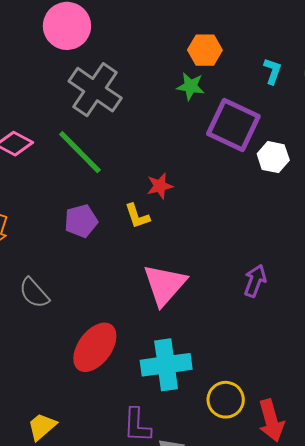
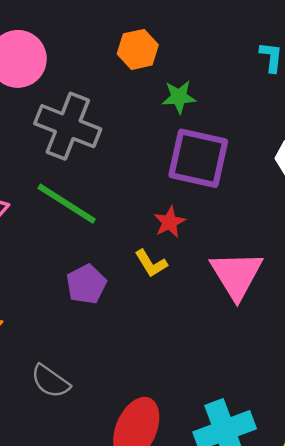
orange hexagon: (205, 50) -> (138, 49), moved
purple square: (233, 125) -> (198, 158), moved
pink triangle: (165, 285) -> (236, 275), moved

